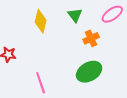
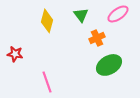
green ellipse: (89, 72) -> (109, 65), moved

